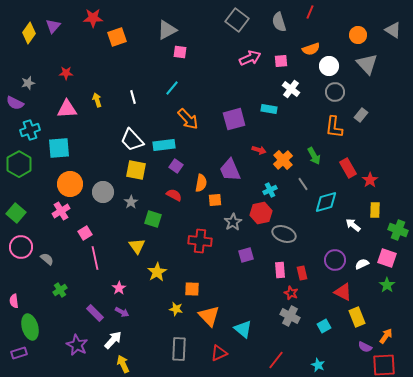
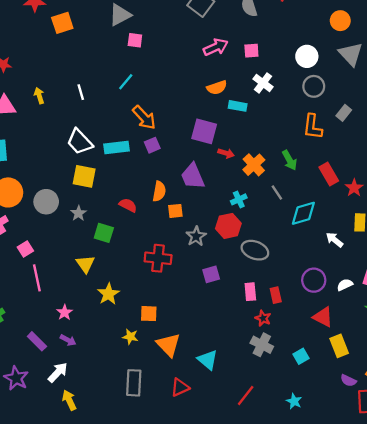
orange semicircle: (311, 49) -> (217, 88), moved
purple square: (234, 119) -> (204, 131), moved, turned 30
purple square: (176, 166) -> (152, 145), moved, turned 32

